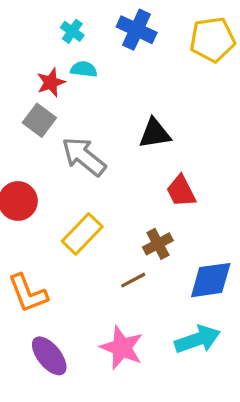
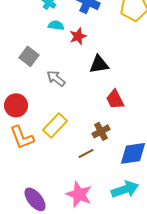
red star: (51, 82) -> (78, 36), moved
gray arrow: (84, 157) -> (56, 78), size x0.7
orange L-shape: (28, 293) -> (22, 137), moved

